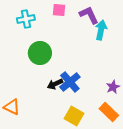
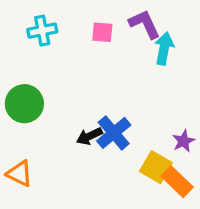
pink square: (59, 10) -> (102, 32), moved
green circle: (40, 53) -> (24, 104), moved
yellow square: (74, 116) -> (156, 167), moved

